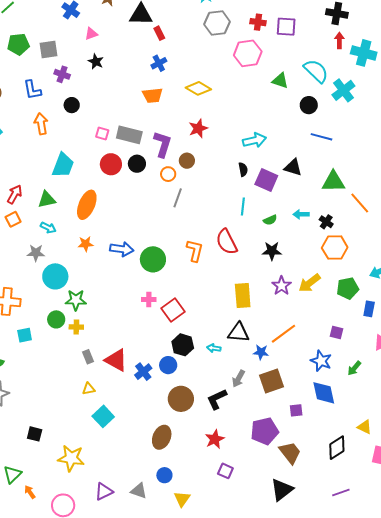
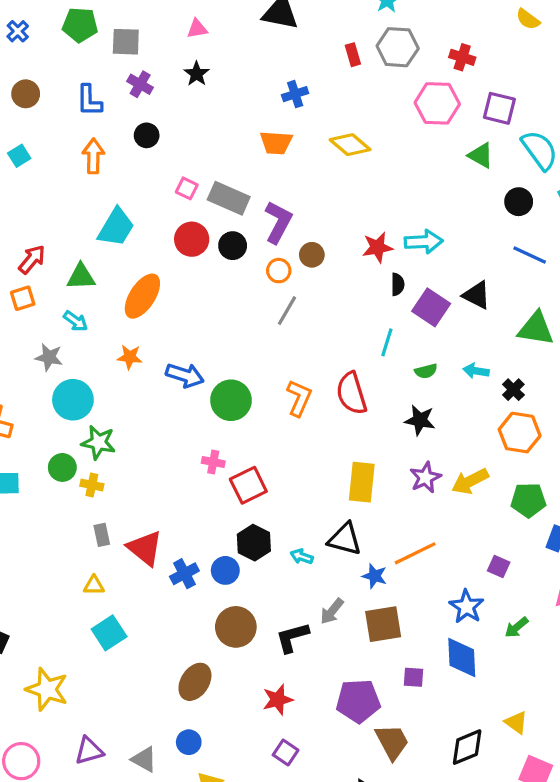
purple square: (286, 27) -> (499, 108), moved
red rectangle: (159, 33) -> (353, 55), moved
red star: (198, 128) -> (378, 247), moved

